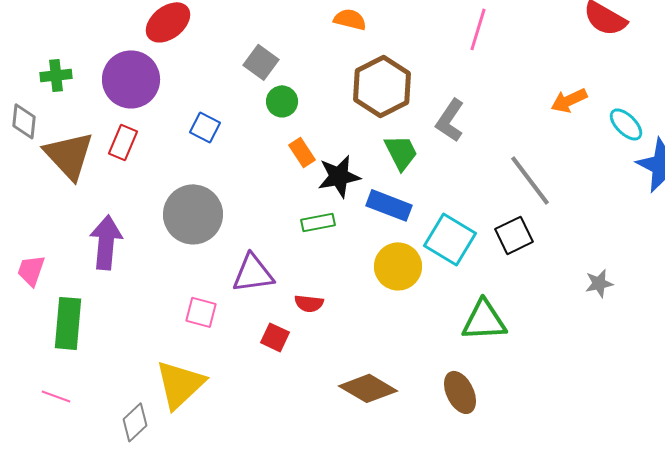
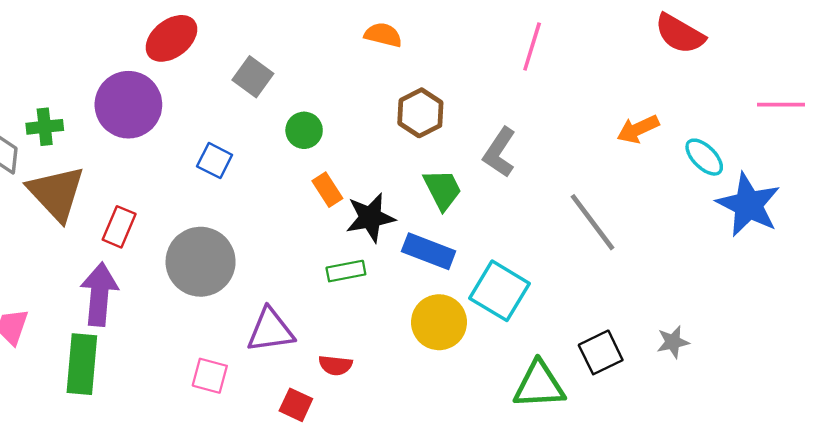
gray square: (261, 62) -> (253, 77), moved
green cross: (56, 75) -> (45, 127), moved
brown hexagon: (382, 86) -> (420, 113), size x0.7
red rectangle: (123, 142) -> (119, 227), moved
black square: (514, 235) -> (601, 352), moved
green rectangle: (68, 323) -> (82, 364), moved

